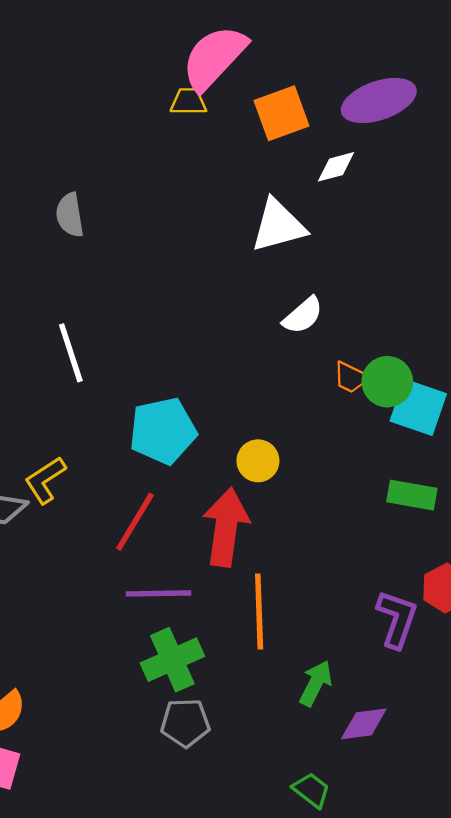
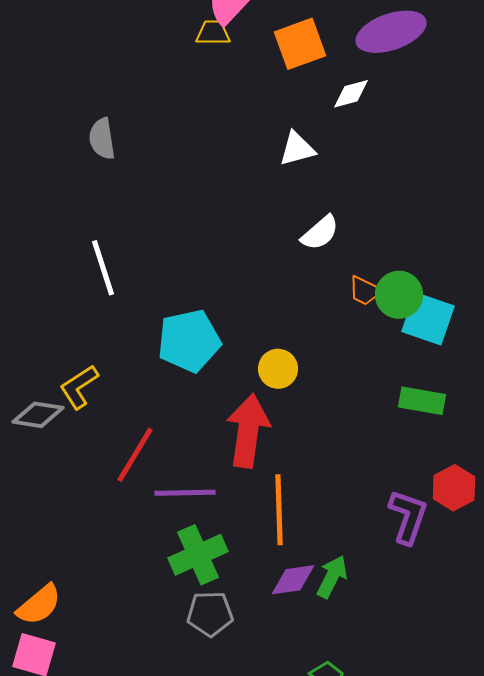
white triangle: (278, 226) -> (297, 149), size x0.7
red line: (135, 522) -> (135, 455), moved
purple diamond: (364, 724) -> (293, 580), moved

